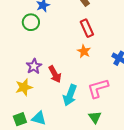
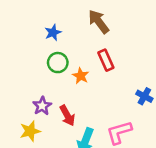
green circle: (31, 22) -> (58, 63), moved
orange star: (84, 51) -> (81, 76), moved

